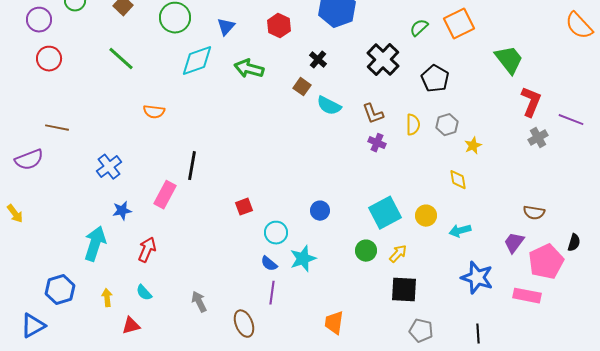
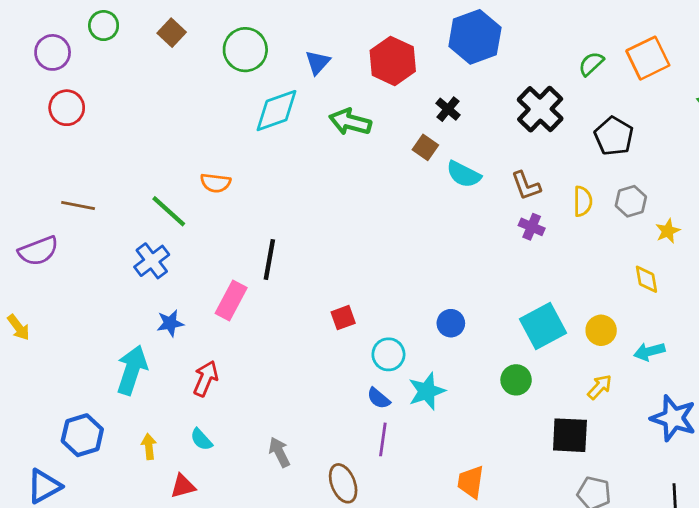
red hexagon: (279, 26) -> (393, 61), size x1.4
green line: (121, 59) -> (169, 211), moved
yellow arrow: (398, 254) -> (600, 387), moved

